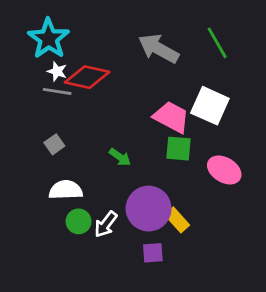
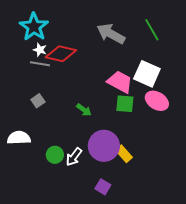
pink ellipse: (224, 170) -> (157, 101), moved
white semicircle: (66, 190) -> (19, 138), moved
purple square: (153, 253) -> (103, 187), moved, turned 35

